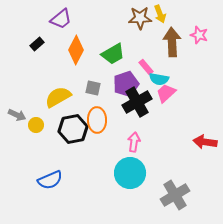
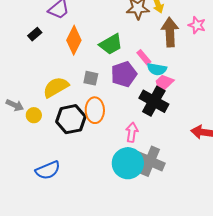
black cross: (137, 102) -> (154, 101), moved, turned -32
gray cross: (175, 195) -> (150, 161), moved, turned -36

